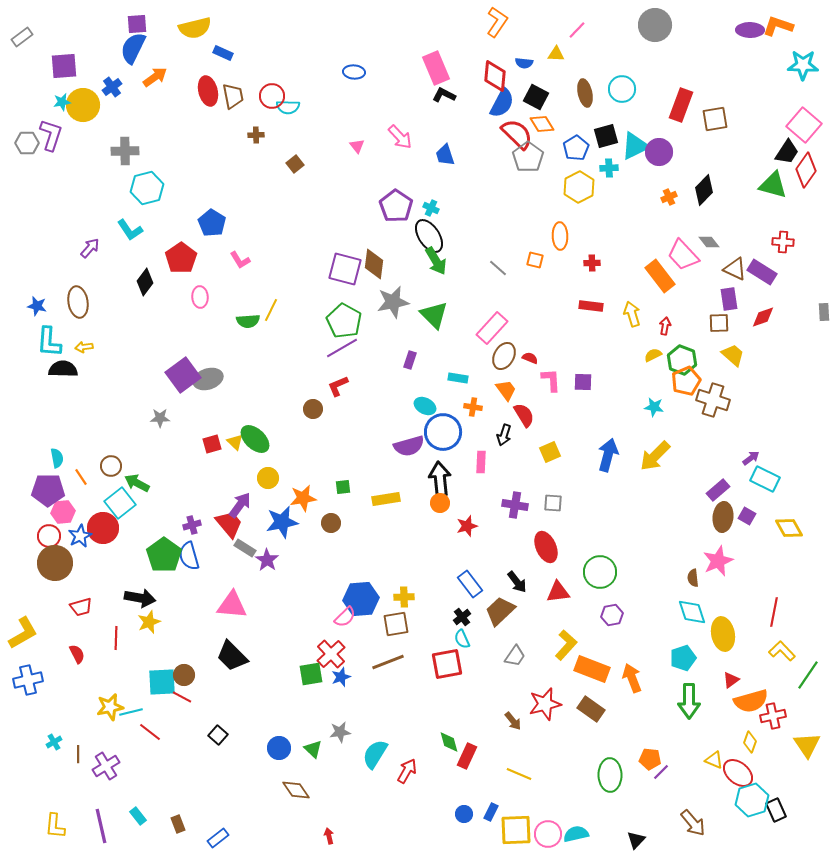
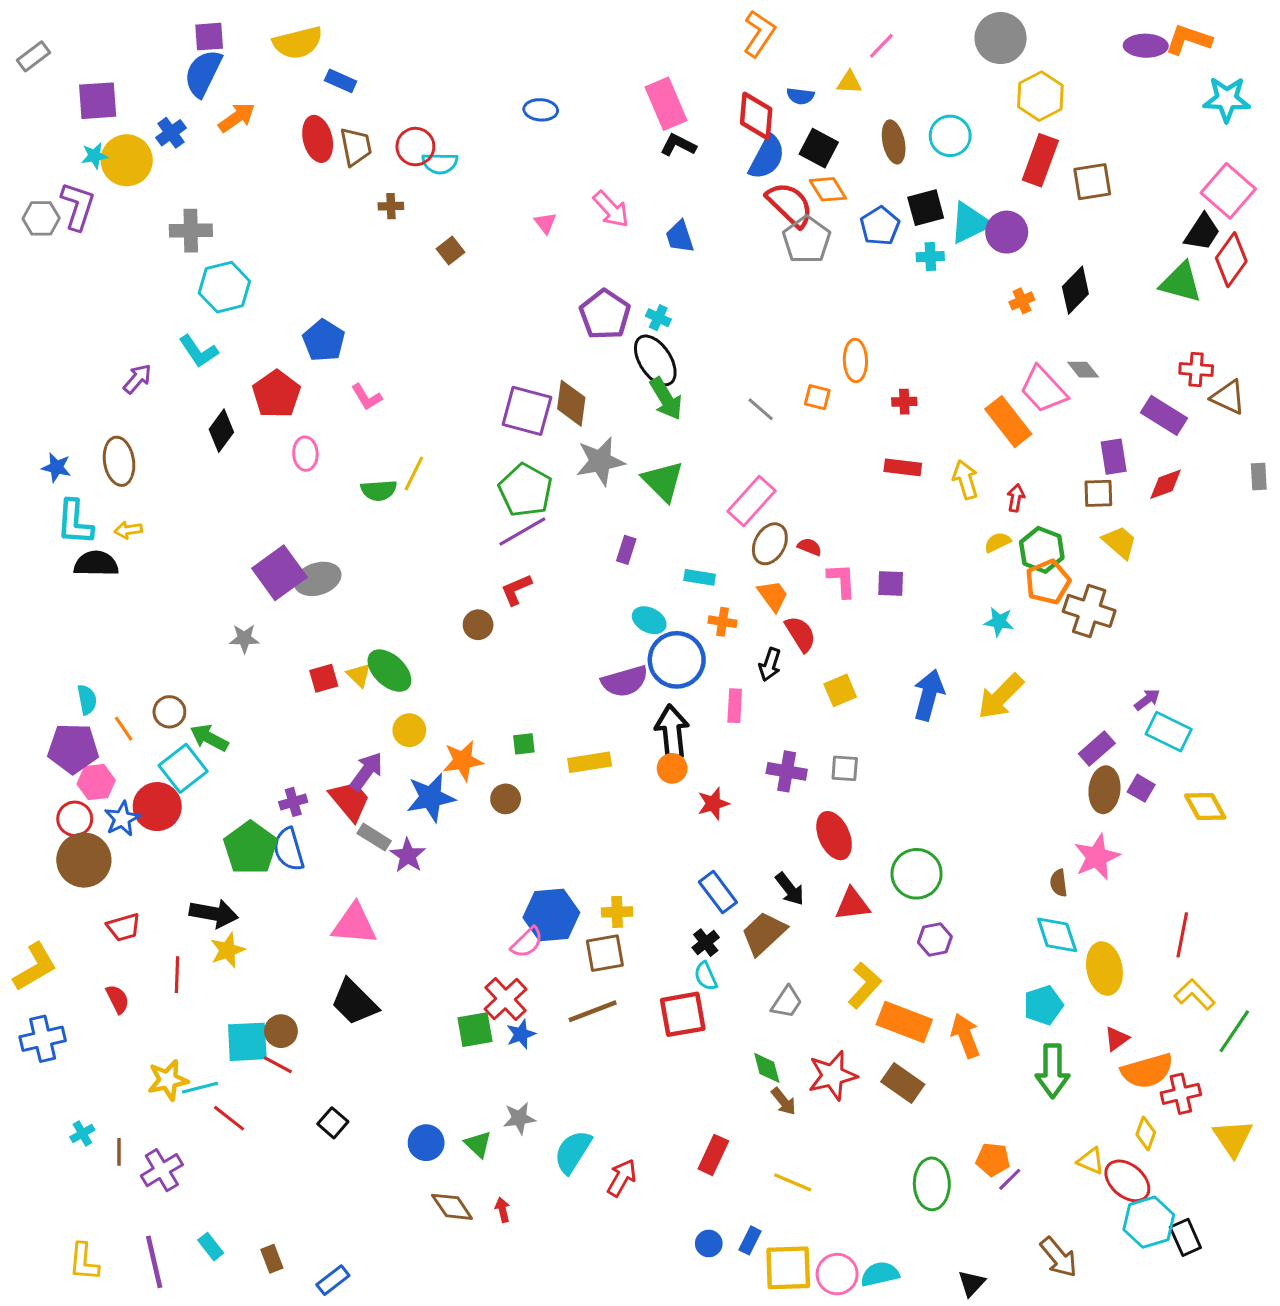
yellow hexagon: (579, 187) -> (1040, 96), moved
brown triangle: (735, 269) -> (1228, 397), moved
green diamond: (449, 742) -> (767, 1068), moved
red arrow: (329, 836) -> (502, 1210), moved

